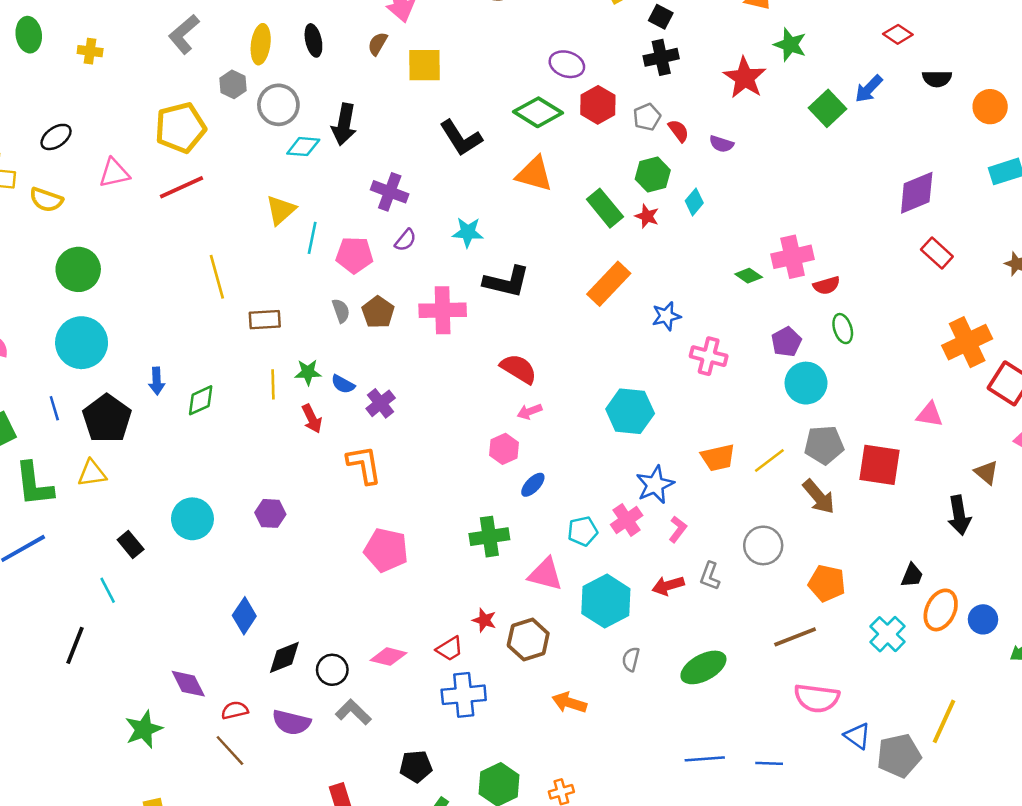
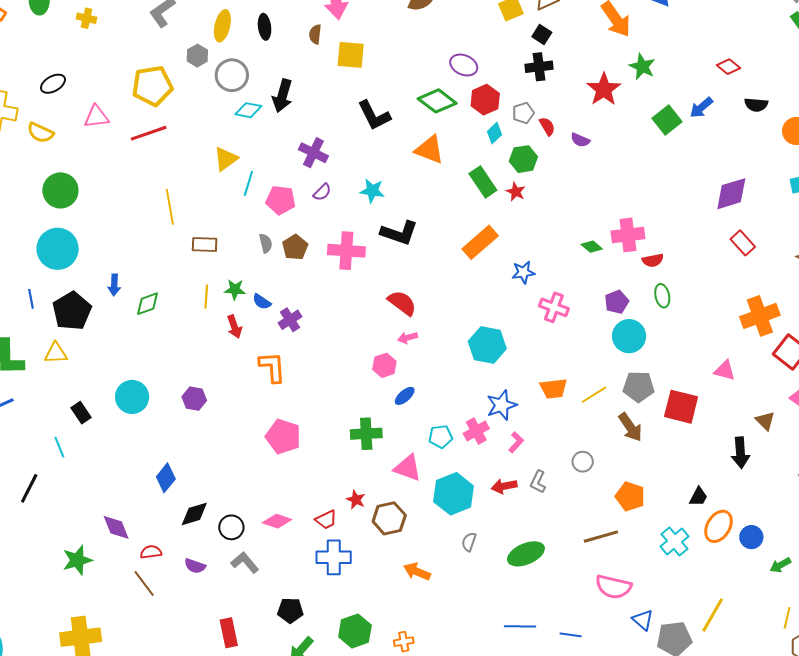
brown semicircle: (378, 44) -> (315, 34), turned -30
cyan diamond: (694, 202) -> (495, 133), moved
gray circle: (763, 545) -> (583, 462), size x0.7
purple semicircle: (291, 722) -> (195, 566), size x0.7

